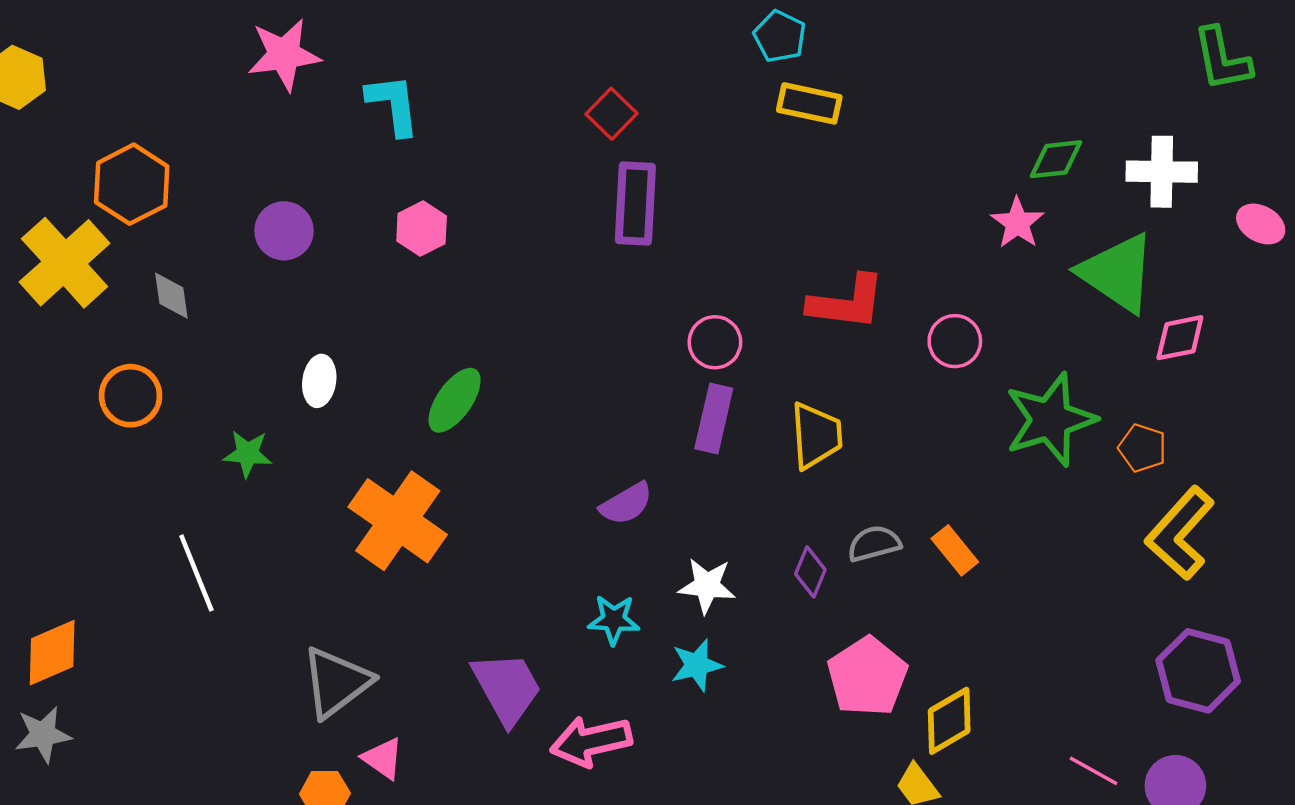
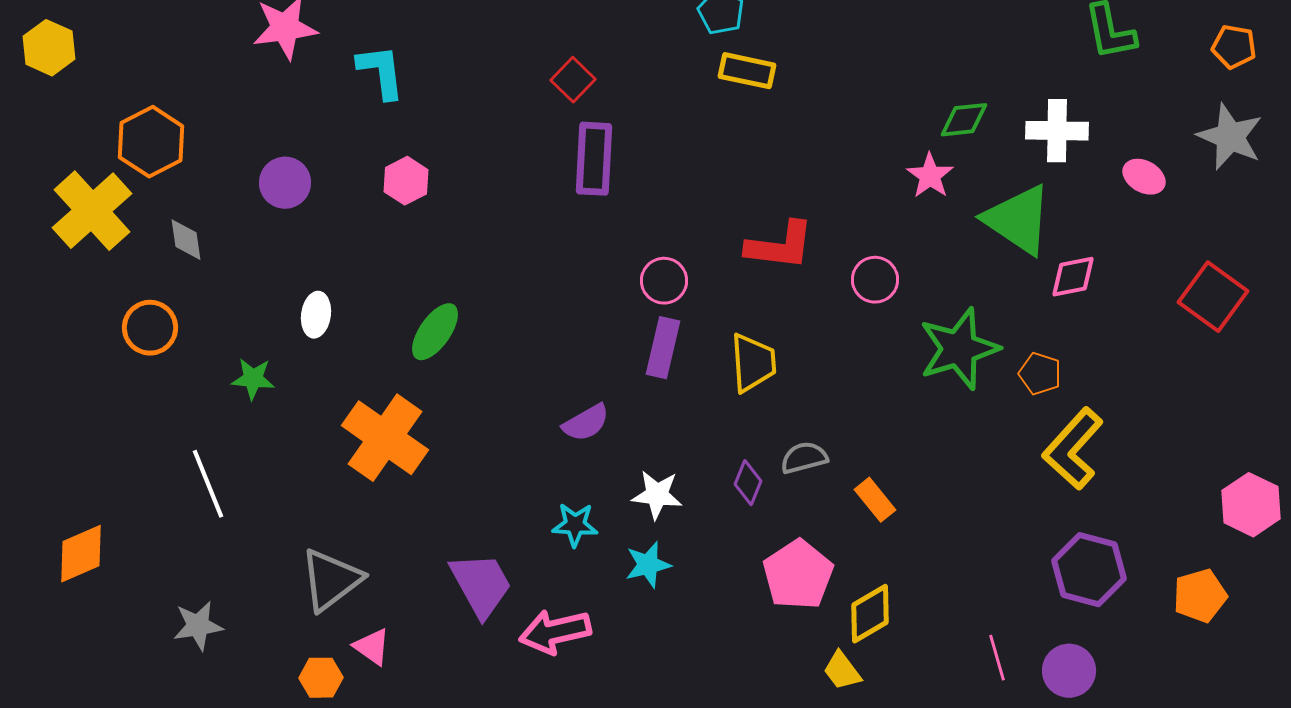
orange rectangle: (955, 550) -> (875, 500), moved
gray star: (43, 735) -> (198, 626), moved
pink line: (1094, 771) -> (997, 658), turned 45

